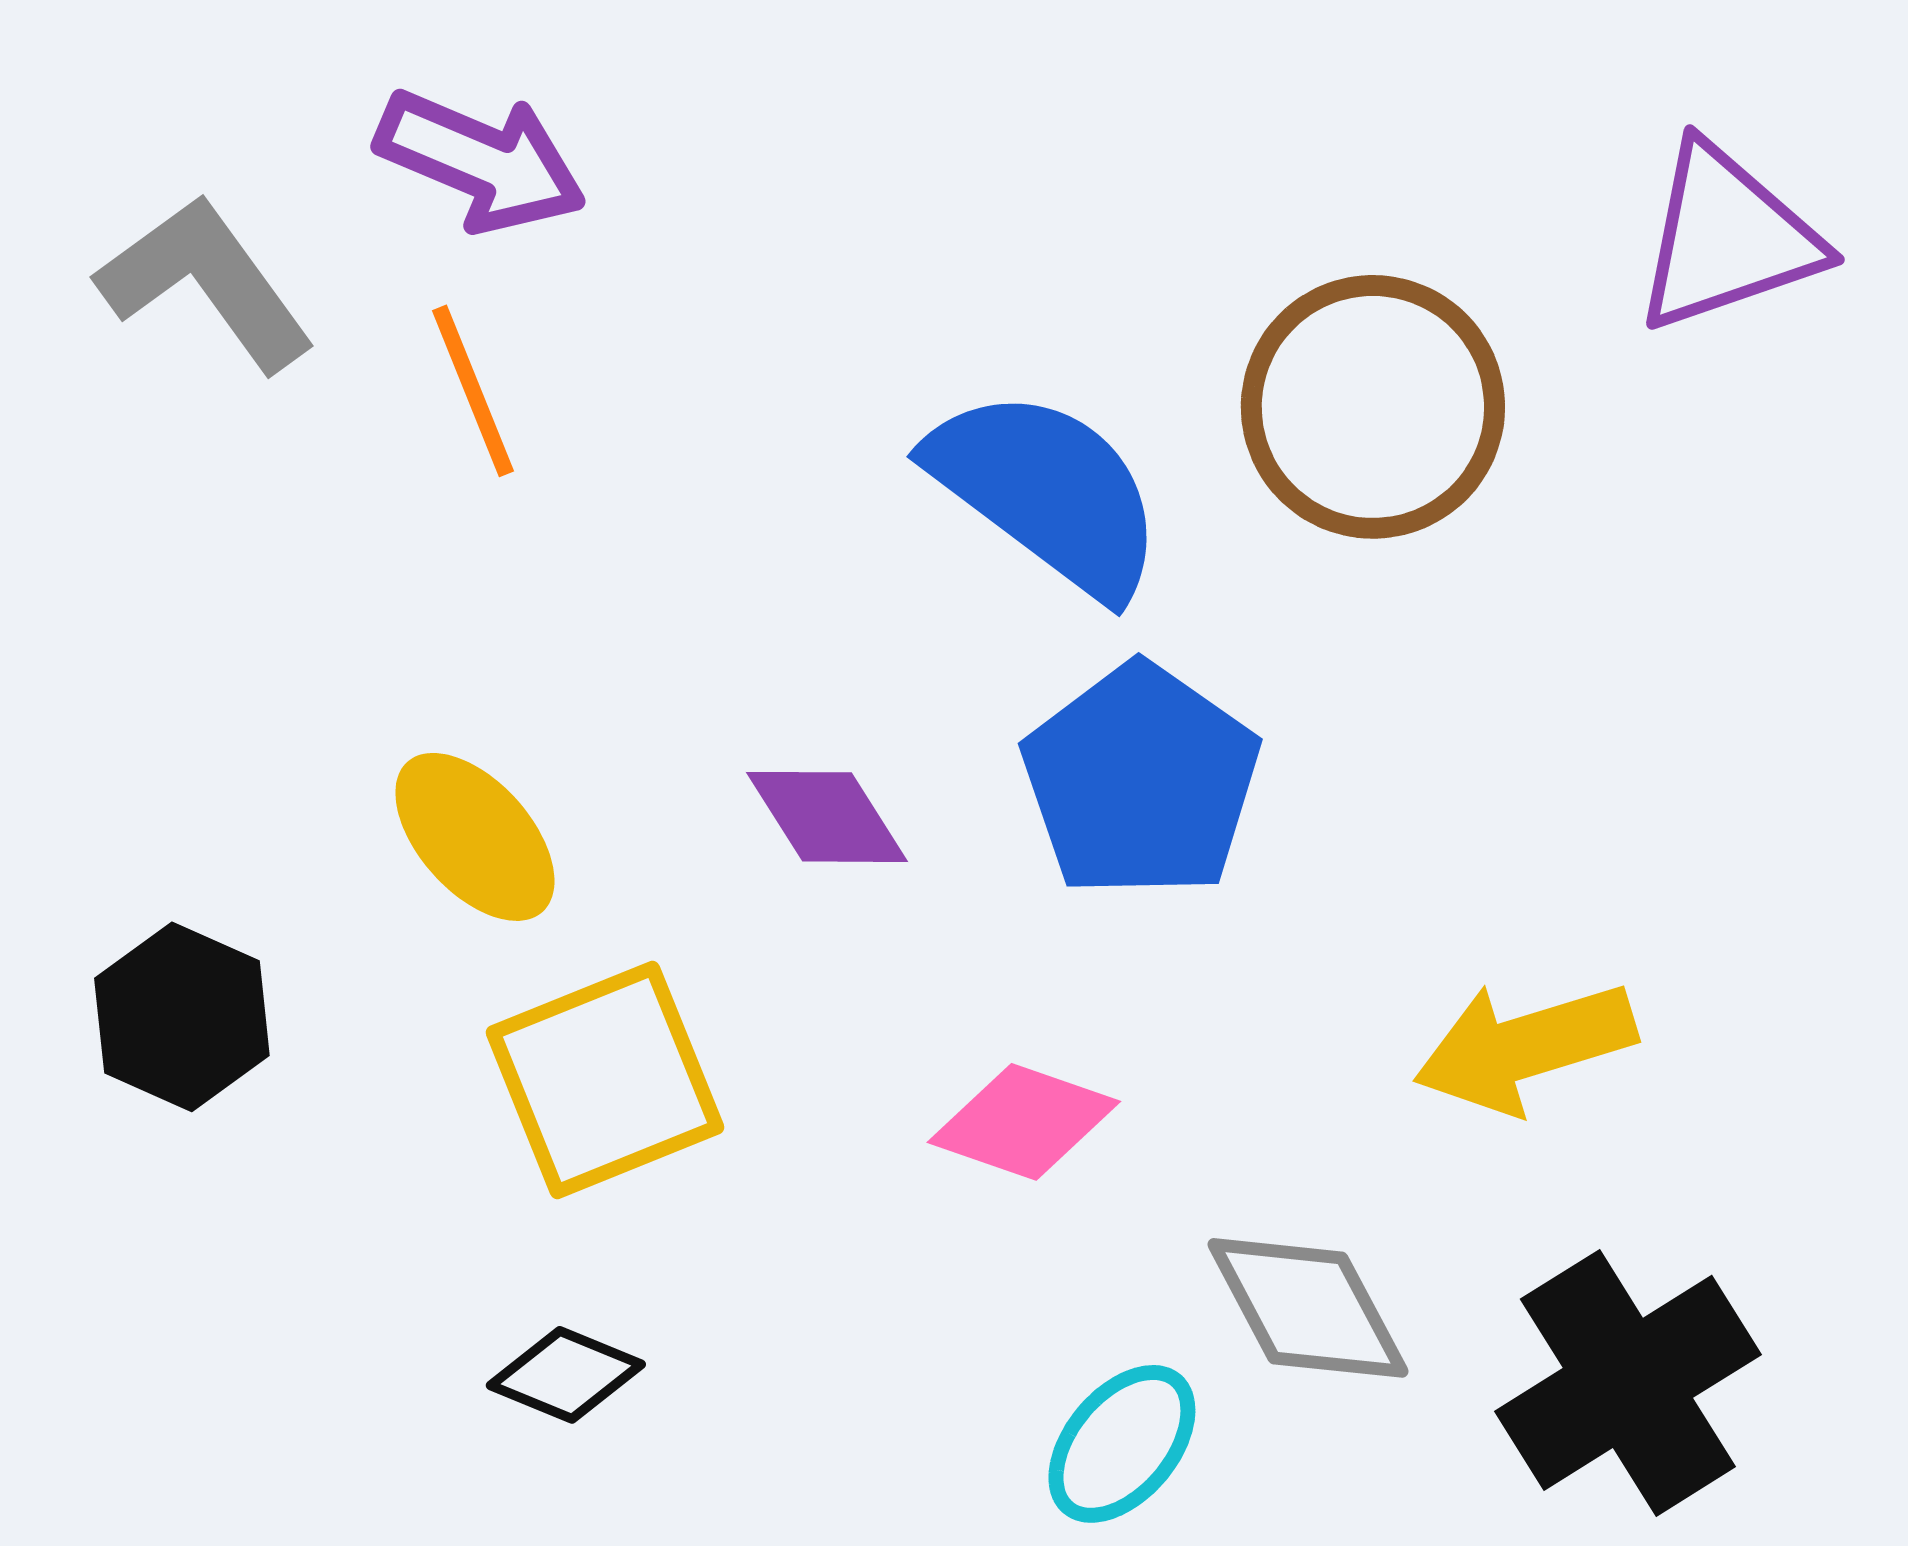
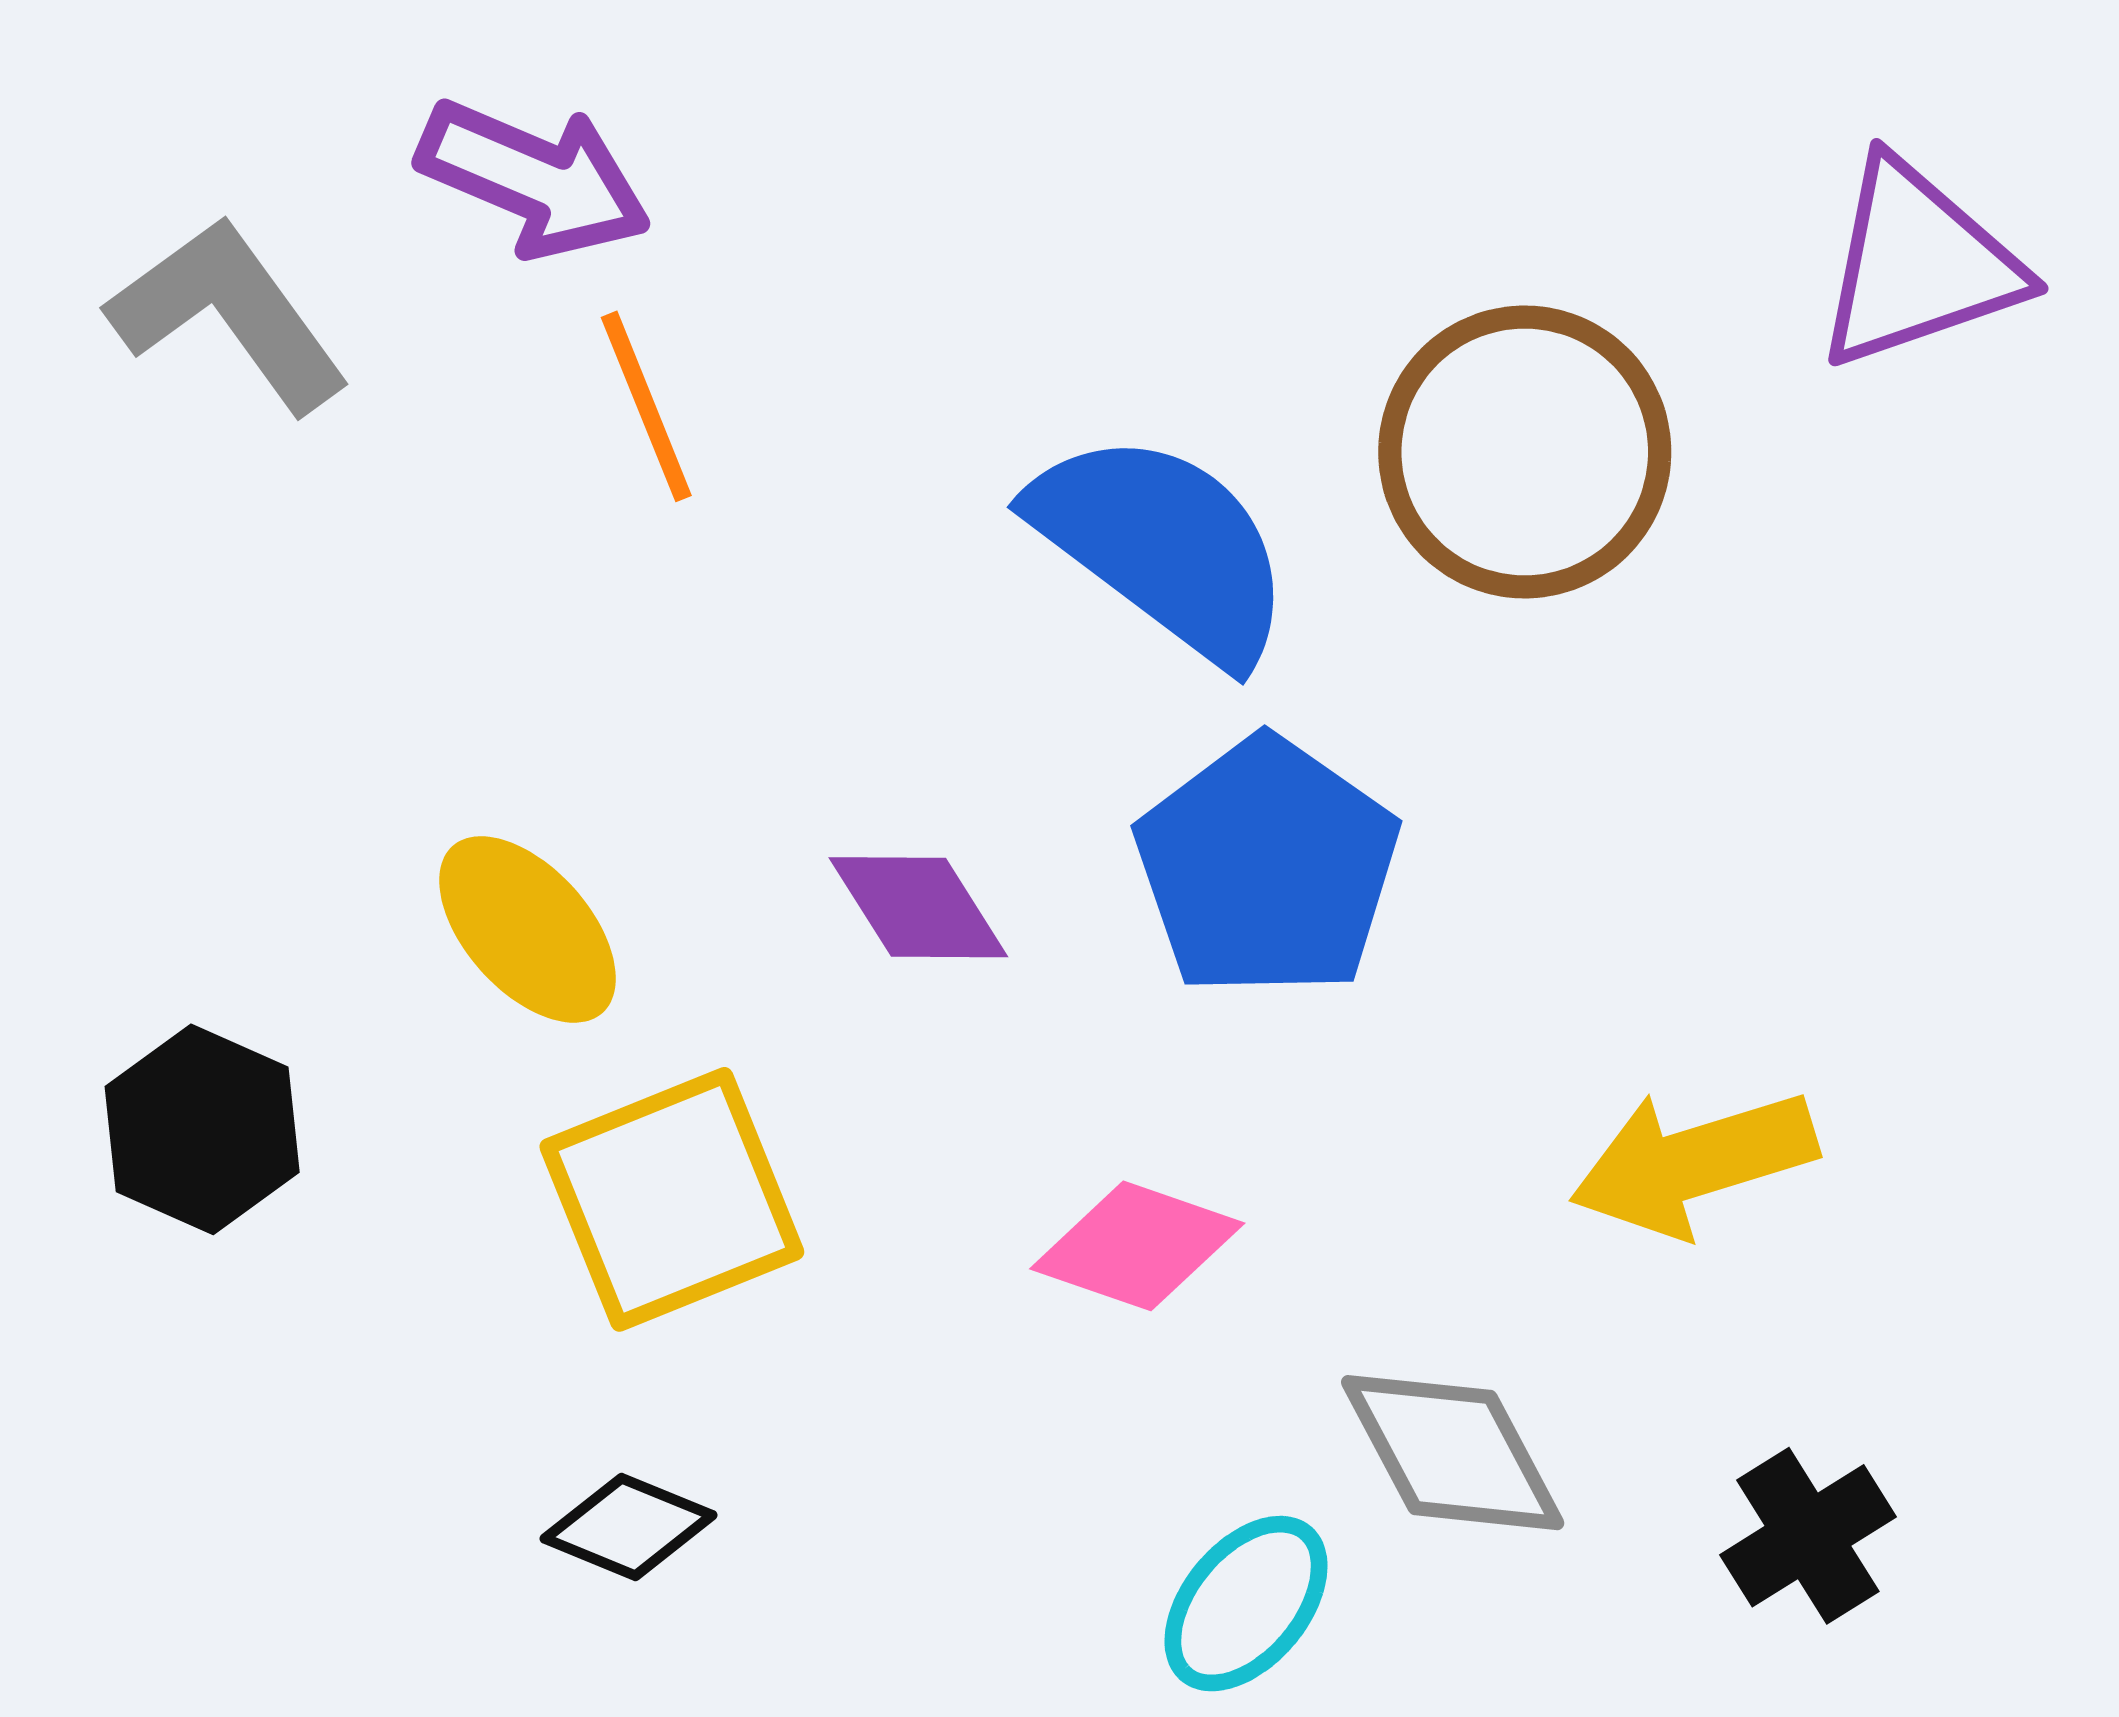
orange line: (473, 391) -> (646, 406), moved
black cross: (1628, 1383) -> (1808, 1536), size x0.6

